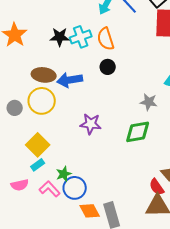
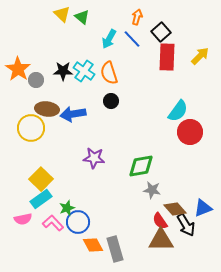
cyan cross: (81, 37) -> (84, 71), turned -35
yellow circle: (42, 101) -> (31, 128), moved
gray star: (149, 102) -> (152, 190), moved
gray circle: (15, 108) -> (36, 80), moved
cyan rectangle: (38, 165) -> (41, 199), size x1.5

